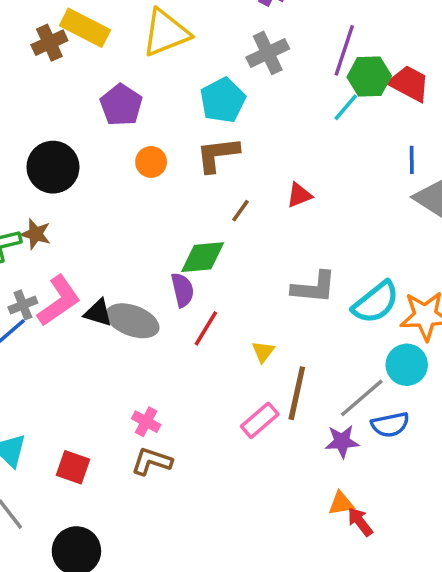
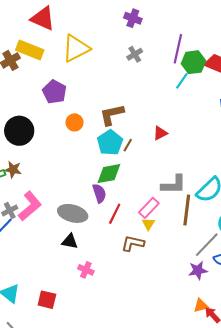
gray cross: (268, 53) -> (135, 54), size x0.7
cyan pentagon: (223, 100) -> (110, 143), moved
black triangle: (98, 313) -> (70, 241), moved
brown line: (297, 393) -> (187, 210), moved
pink rectangle: (260, 420) -> (149, 208), moved
brown L-shape: (152, 461) -> (133, 243), moved

